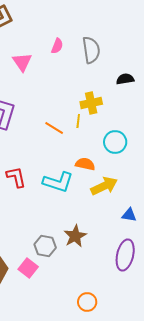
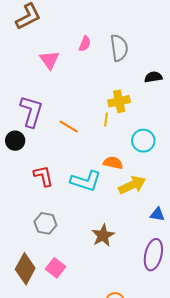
orange line: (54, 128) -> (69, 126), moved
gray hexagon: (45, 246) -> (45, 223), moved

